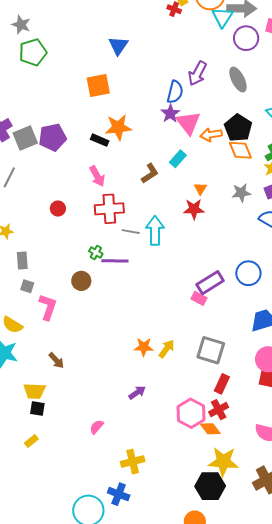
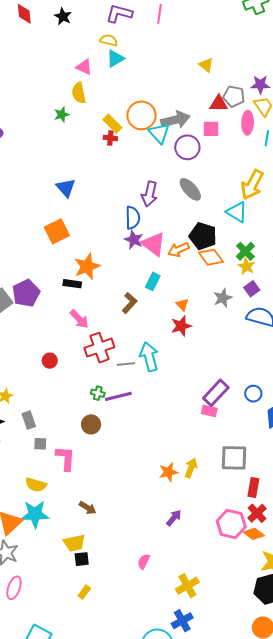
blue circle: (248, 273) -> (253, 394), moved, size x0.7
blue cross: (119, 494) -> (182, 621), turned -35

